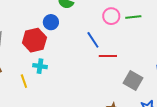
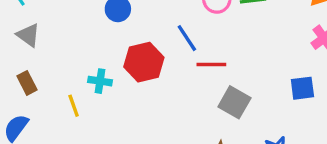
red hexagon: (34, 40) -> (144, 62), moved
gray square: (133, 81) -> (234, 102), moved

